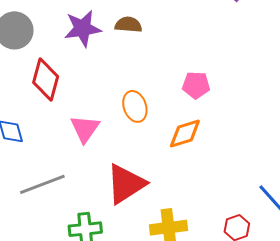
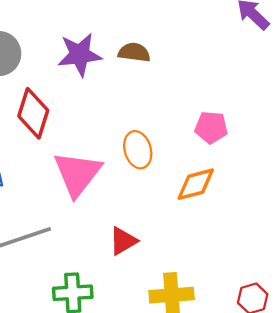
pink triangle: (85, 129) -> (77, 174), size x1.4
red triangle: (126, 184) -> (123, 241), size x0.6

